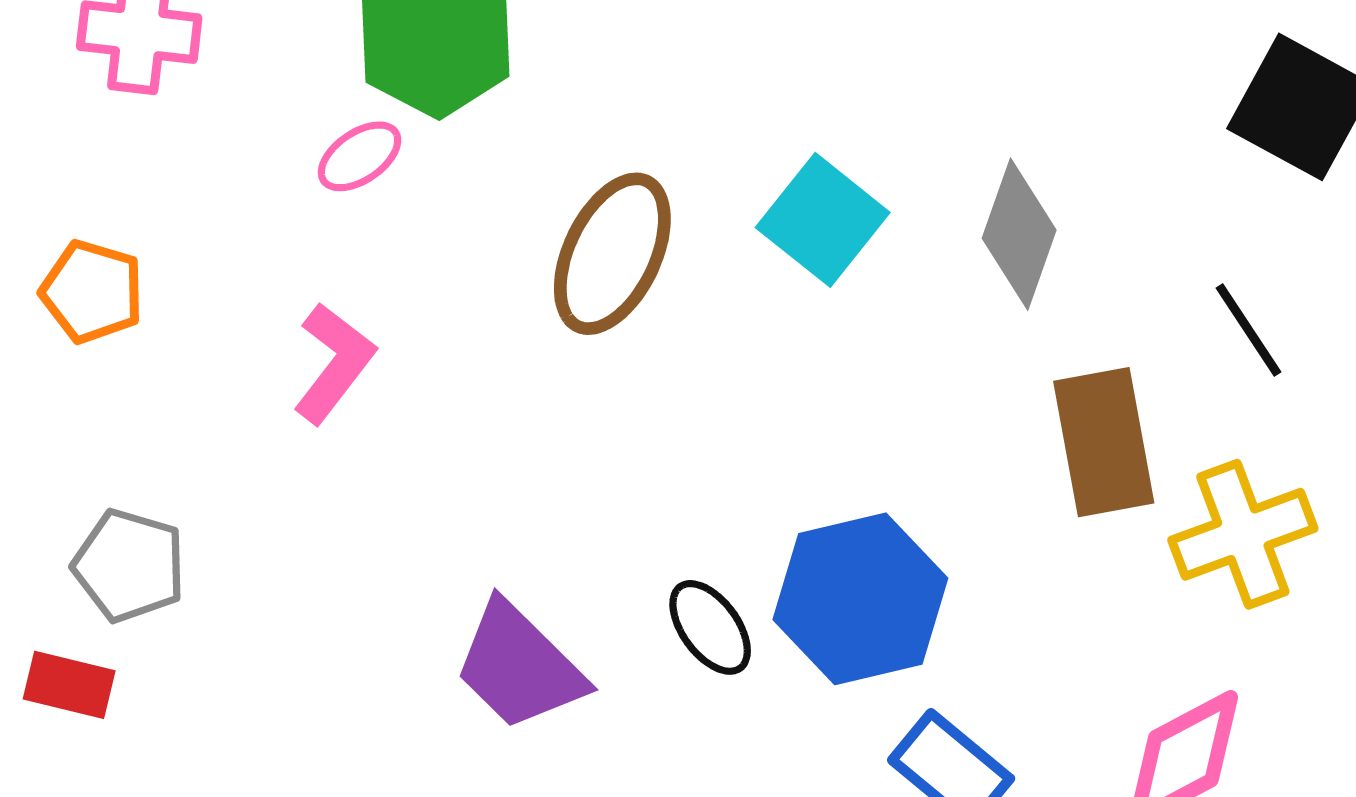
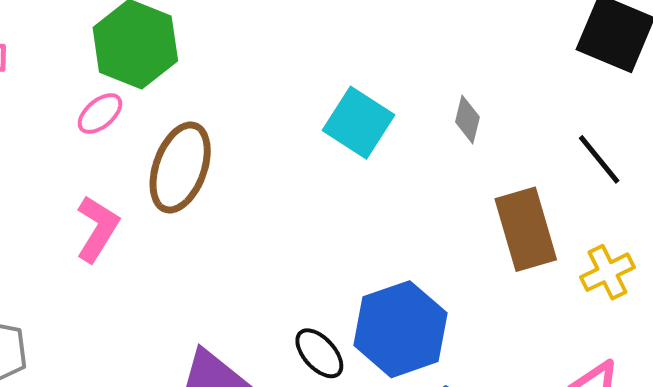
gray diamond: (1019, 234) -> (467, 119), size x0.6
brown ellipse: (612, 254) -> (180, 167), moved
yellow cross: (1243, 534) -> (607, 272), size x0.7

